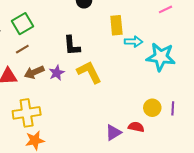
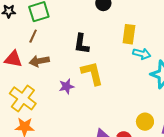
brown line: (22, 49) -> (33, 36), turned -48
purple star: (57, 73) -> (67, 86), moved
yellow cross: (27, 113) -> (23, 98), turned 32

